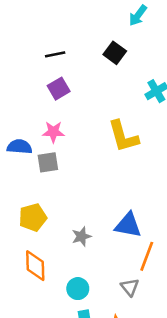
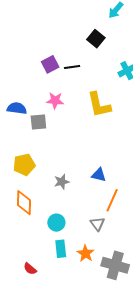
black line: (55, 54) -> (72, 67), moved
pink star: (53, 132) -> (55, 100), moved
blue triangle: (128, 225) -> (99, 175), size x0.7

